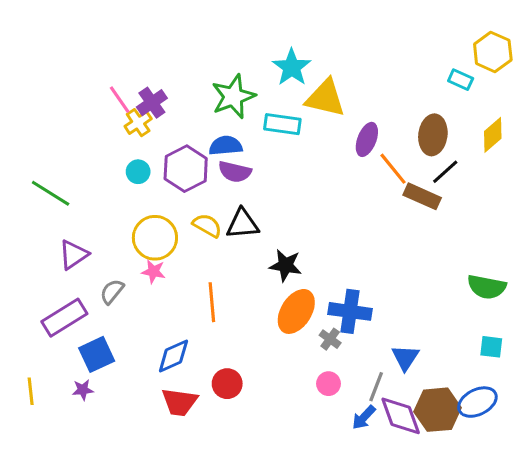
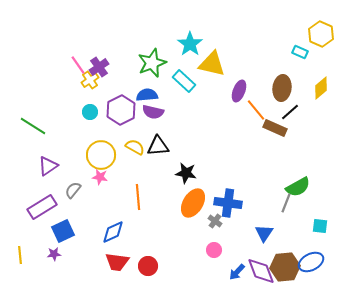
cyan rectangle: (282, 124) -> (184, 81), turned 35
green semicircle: (487, 287) -> (298, 187), moved, turned -40
red circle: (227, 384) -> (148, 266), moved
gray line: (376, 387) -> (286, 203), moved

